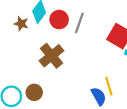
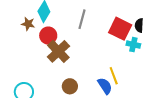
red circle: (59, 20) -> (48, 36), moved
brown circle: (34, 92) -> (70, 86), moved

